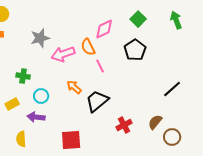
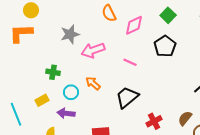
orange semicircle: (88, 47) -> (109, 13), moved
pink line: (100, 66) -> (130, 62), turned -40
orange arrow: (74, 87) -> (93, 83), moved

